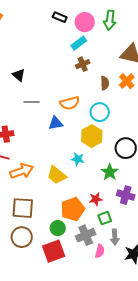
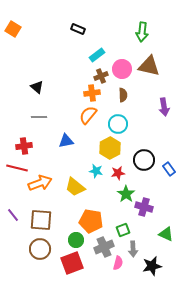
green arrow: (110, 20) -> (142, 32), moved
pink circle: (85, 22) -> (122, 69), moved
orange cross: (127, 81) -> (92, 93), moved, turned 35
gray line: (32, 102) -> (39, 117), moved
orange semicircle: (70, 103) -> (88, 115), turned 144
blue triangle: (56, 123) -> (66, 141), moved
green star: (110, 172) -> (126, 194), moved
red star: (96, 199) -> (118, 173), moved
orange pentagon: (73, 209) -> (91, 221), turned 30

